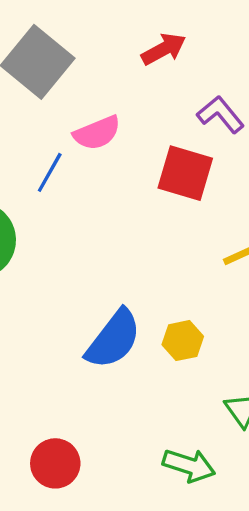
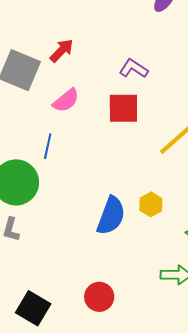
red arrow: (164, 49) -> (62, 51), moved
blue line: (50, 172) -> (48, 146), moved

